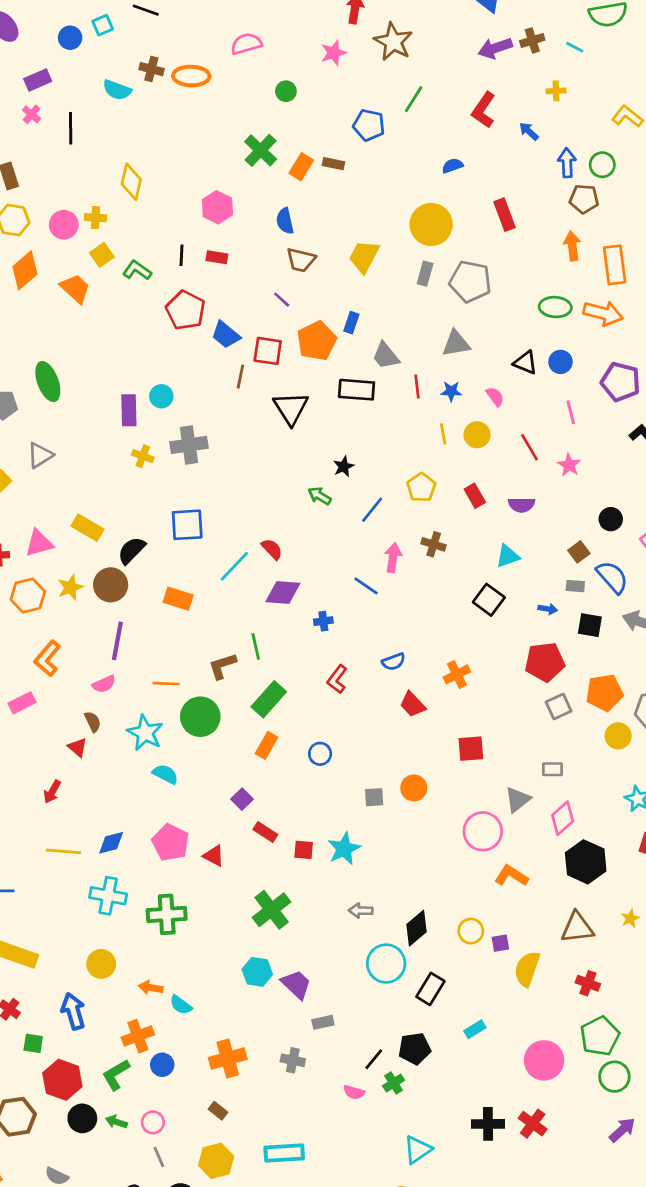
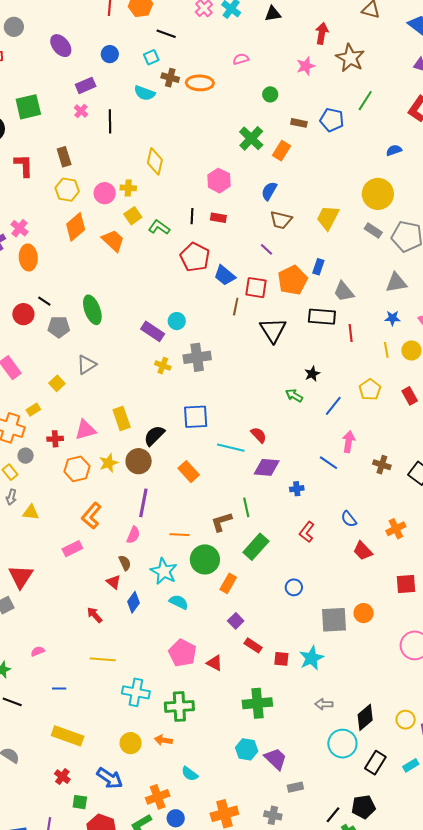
cyan square: (103, 25) -> (151, 57), moved
pink semicircle: (246, 44) -> (241, 59), size x0.7
brown rectangle: (333, 164) -> (299, 123), moved
blue semicircle: (285, 221) -> (269, 191), turned 42
gray rectangle: (425, 274) -> (373, 231), turned -72
red line: (417, 387) -> (351, 333), moved
purple rectangle: (129, 410) -> (153, 331), turned -55
yellow rectangle: (88, 528) -> (122, 419), turned 40
brown cross: (434, 544) -> (382, 465), moved
cyan line: (234, 566) -> (231, 448), turned 60
orange rectangle: (178, 599) -> (189, 472), turned 30
blue semicircle: (394, 662) -> (349, 519), turned 72
pink semicircle: (104, 684) -> (133, 535), turned -42
orange rectangle: (267, 745) -> (228, 583), moved
red arrow: (52, 792) -> (95, 615), turned 108
gray square: (374, 797) -> (334, 620), size x1.8
blue diamond: (111, 843) -> (134, 602), moved, turned -40
green cross: (272, 910) -> (257, 703), turned 32
orange arrow: (151, 988) -> (163, 740), moved
blue arrow: (73, 1011) -> (110, 778), turned 140
cyan rectangle: (475, 1029) -> (411, 765), moved

